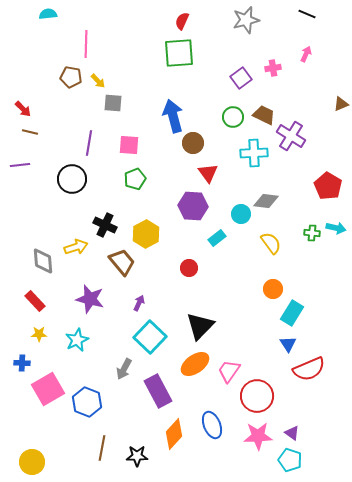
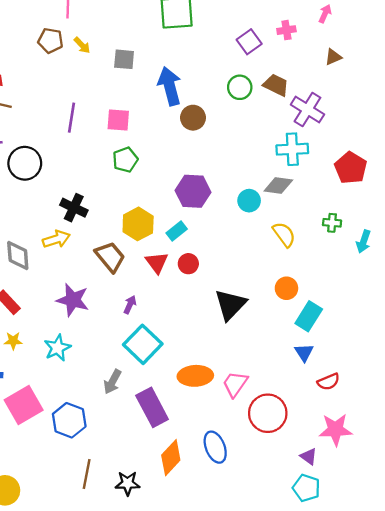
gray square: (113, 103) -> (124, 59), moved
brown triangle: (341, 104) -> (333, 57), moved
cyan cross: (254, 153) -> (292, 149), moved
red triangle: (208, 173) -> (157, 263), moved
black circle: (72, 179) -> (25, 163), moved
black cross: (105, 225) -> (74, 208), moved
cyan arrow: (336, 228) -> (364, 242), moved, turned 96
cyan rectangle: (217, 238) -> (177, 231), moved
black triangle: (200, 326) -> (230, 305), moved
orange ellipse: (195, 364) -> (195, 376), turned 32
red semicircle: (309, 369) -> (329, 382), size x0.6
pink star: (258, 436) -> (336, 430), moved

